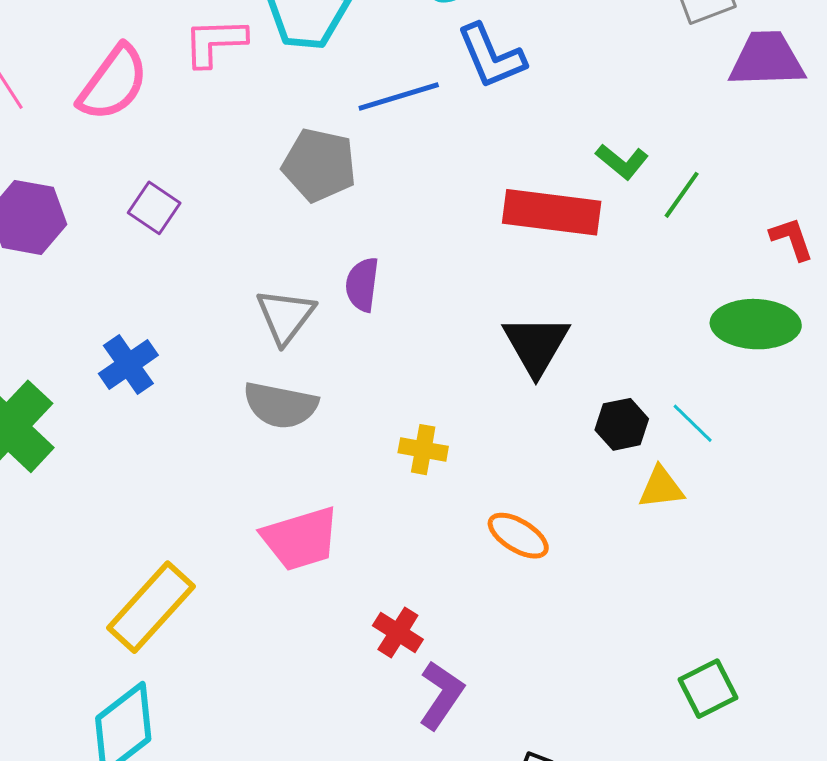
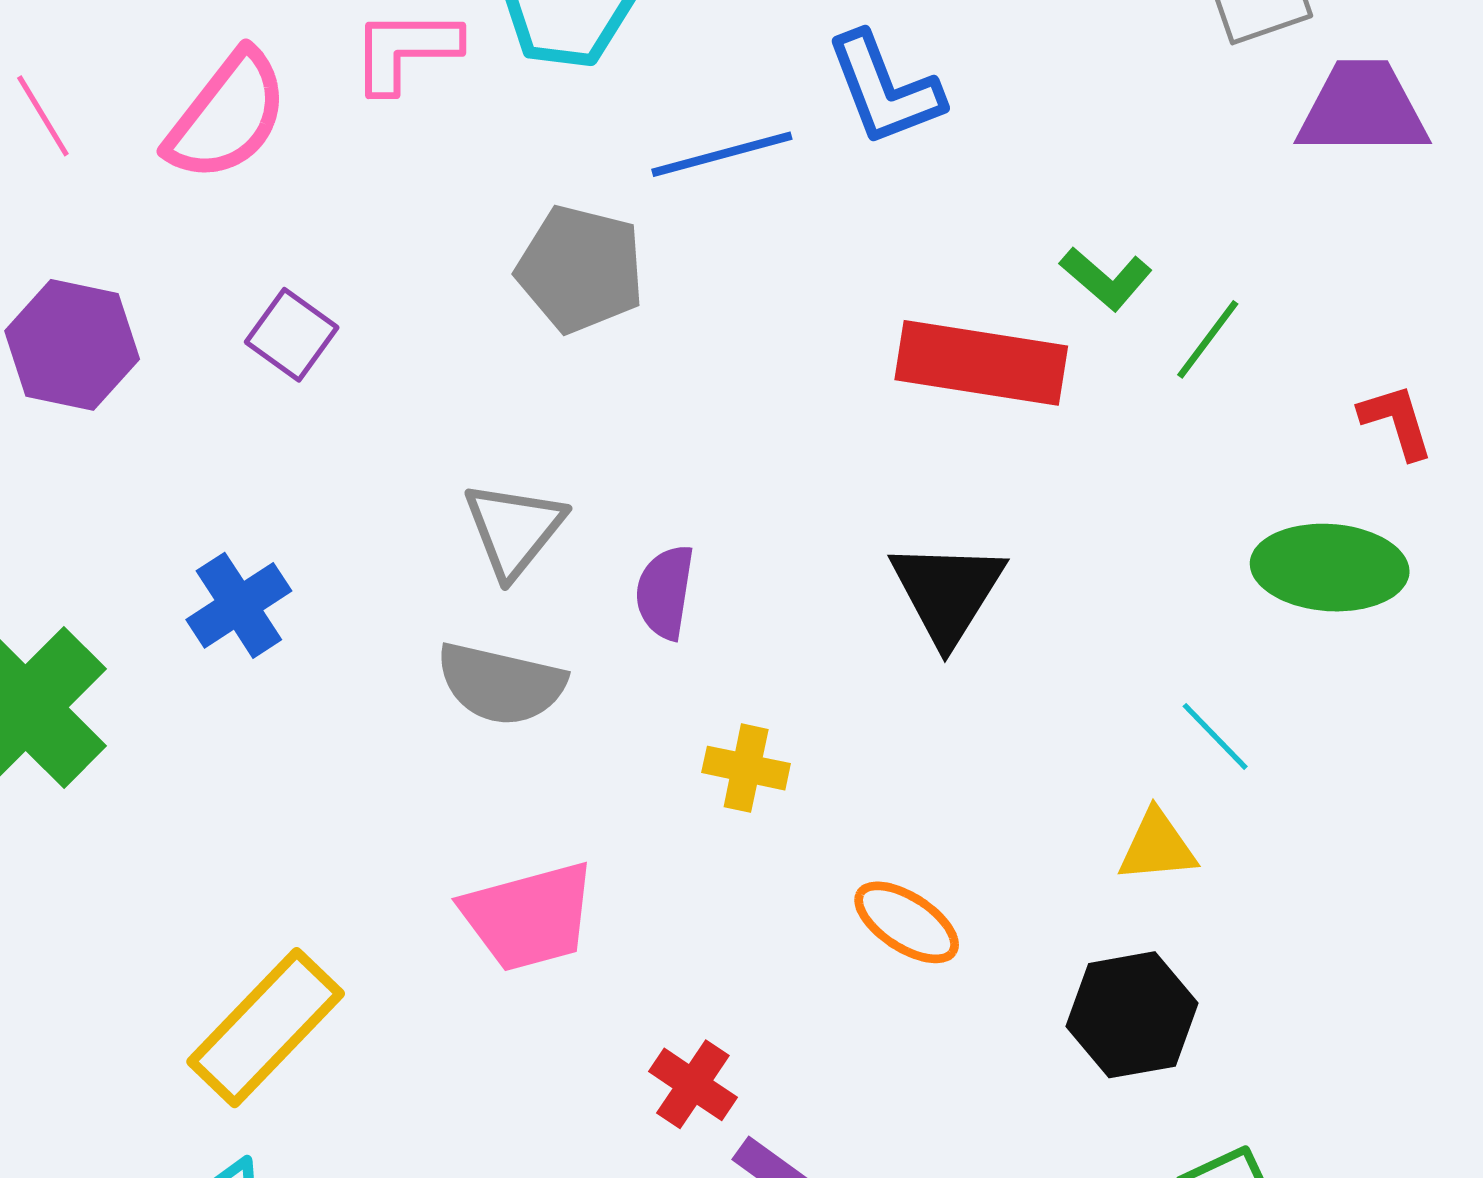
purple semicircle: (362, 285) -> (665, 592), moved
black hexagon: (622, 424) -> (1132, 1015), moved, size x1.4

